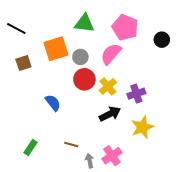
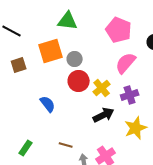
green triangle: (84, 23) -> (68, 21), moved
pink semicircle: (111, 54) -> (126, 63), moved

